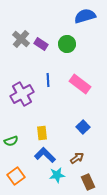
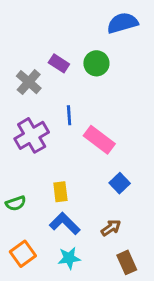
gray cross: (21, 39) -> (29, 82), moved
pink rectangle: (80, 84) -> (99, 140), moved
cyan star: (57, 175) -> (69, 258), moved

